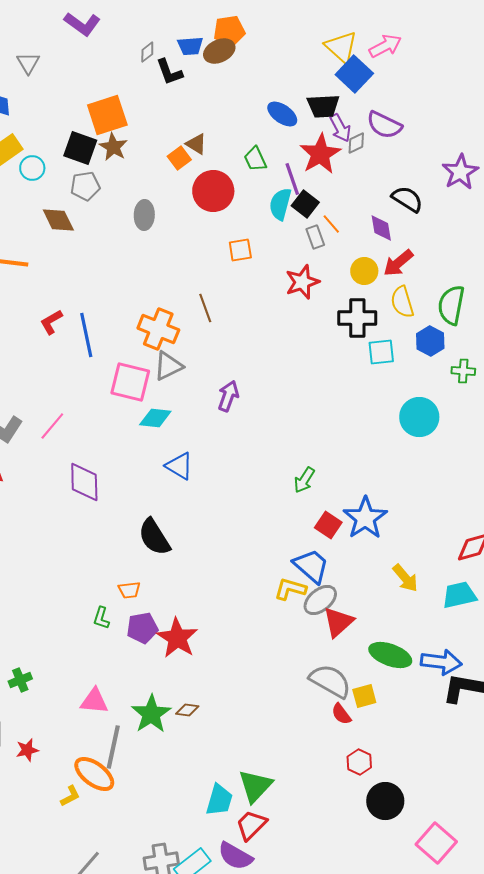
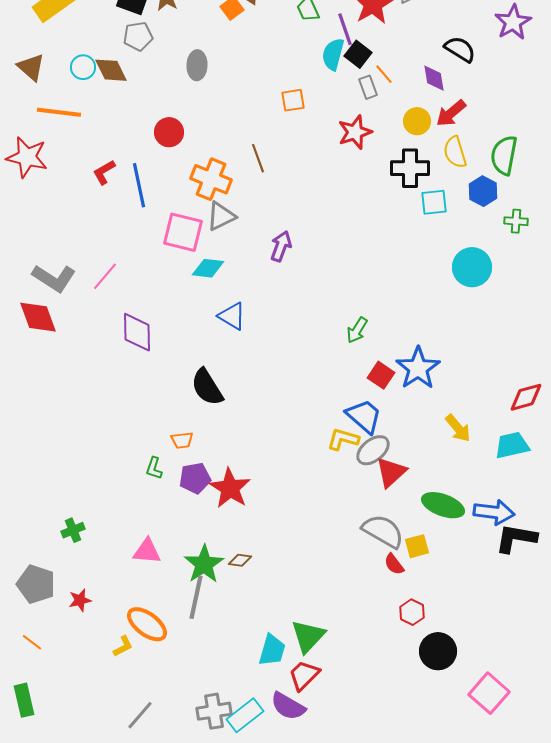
cyan circle: (32, 168) -> (83, 67), moved
red circle: (213, 191) -> (169, 132), moved, size x0.7
gray line: (113, 747) -> (196, 597), moved

